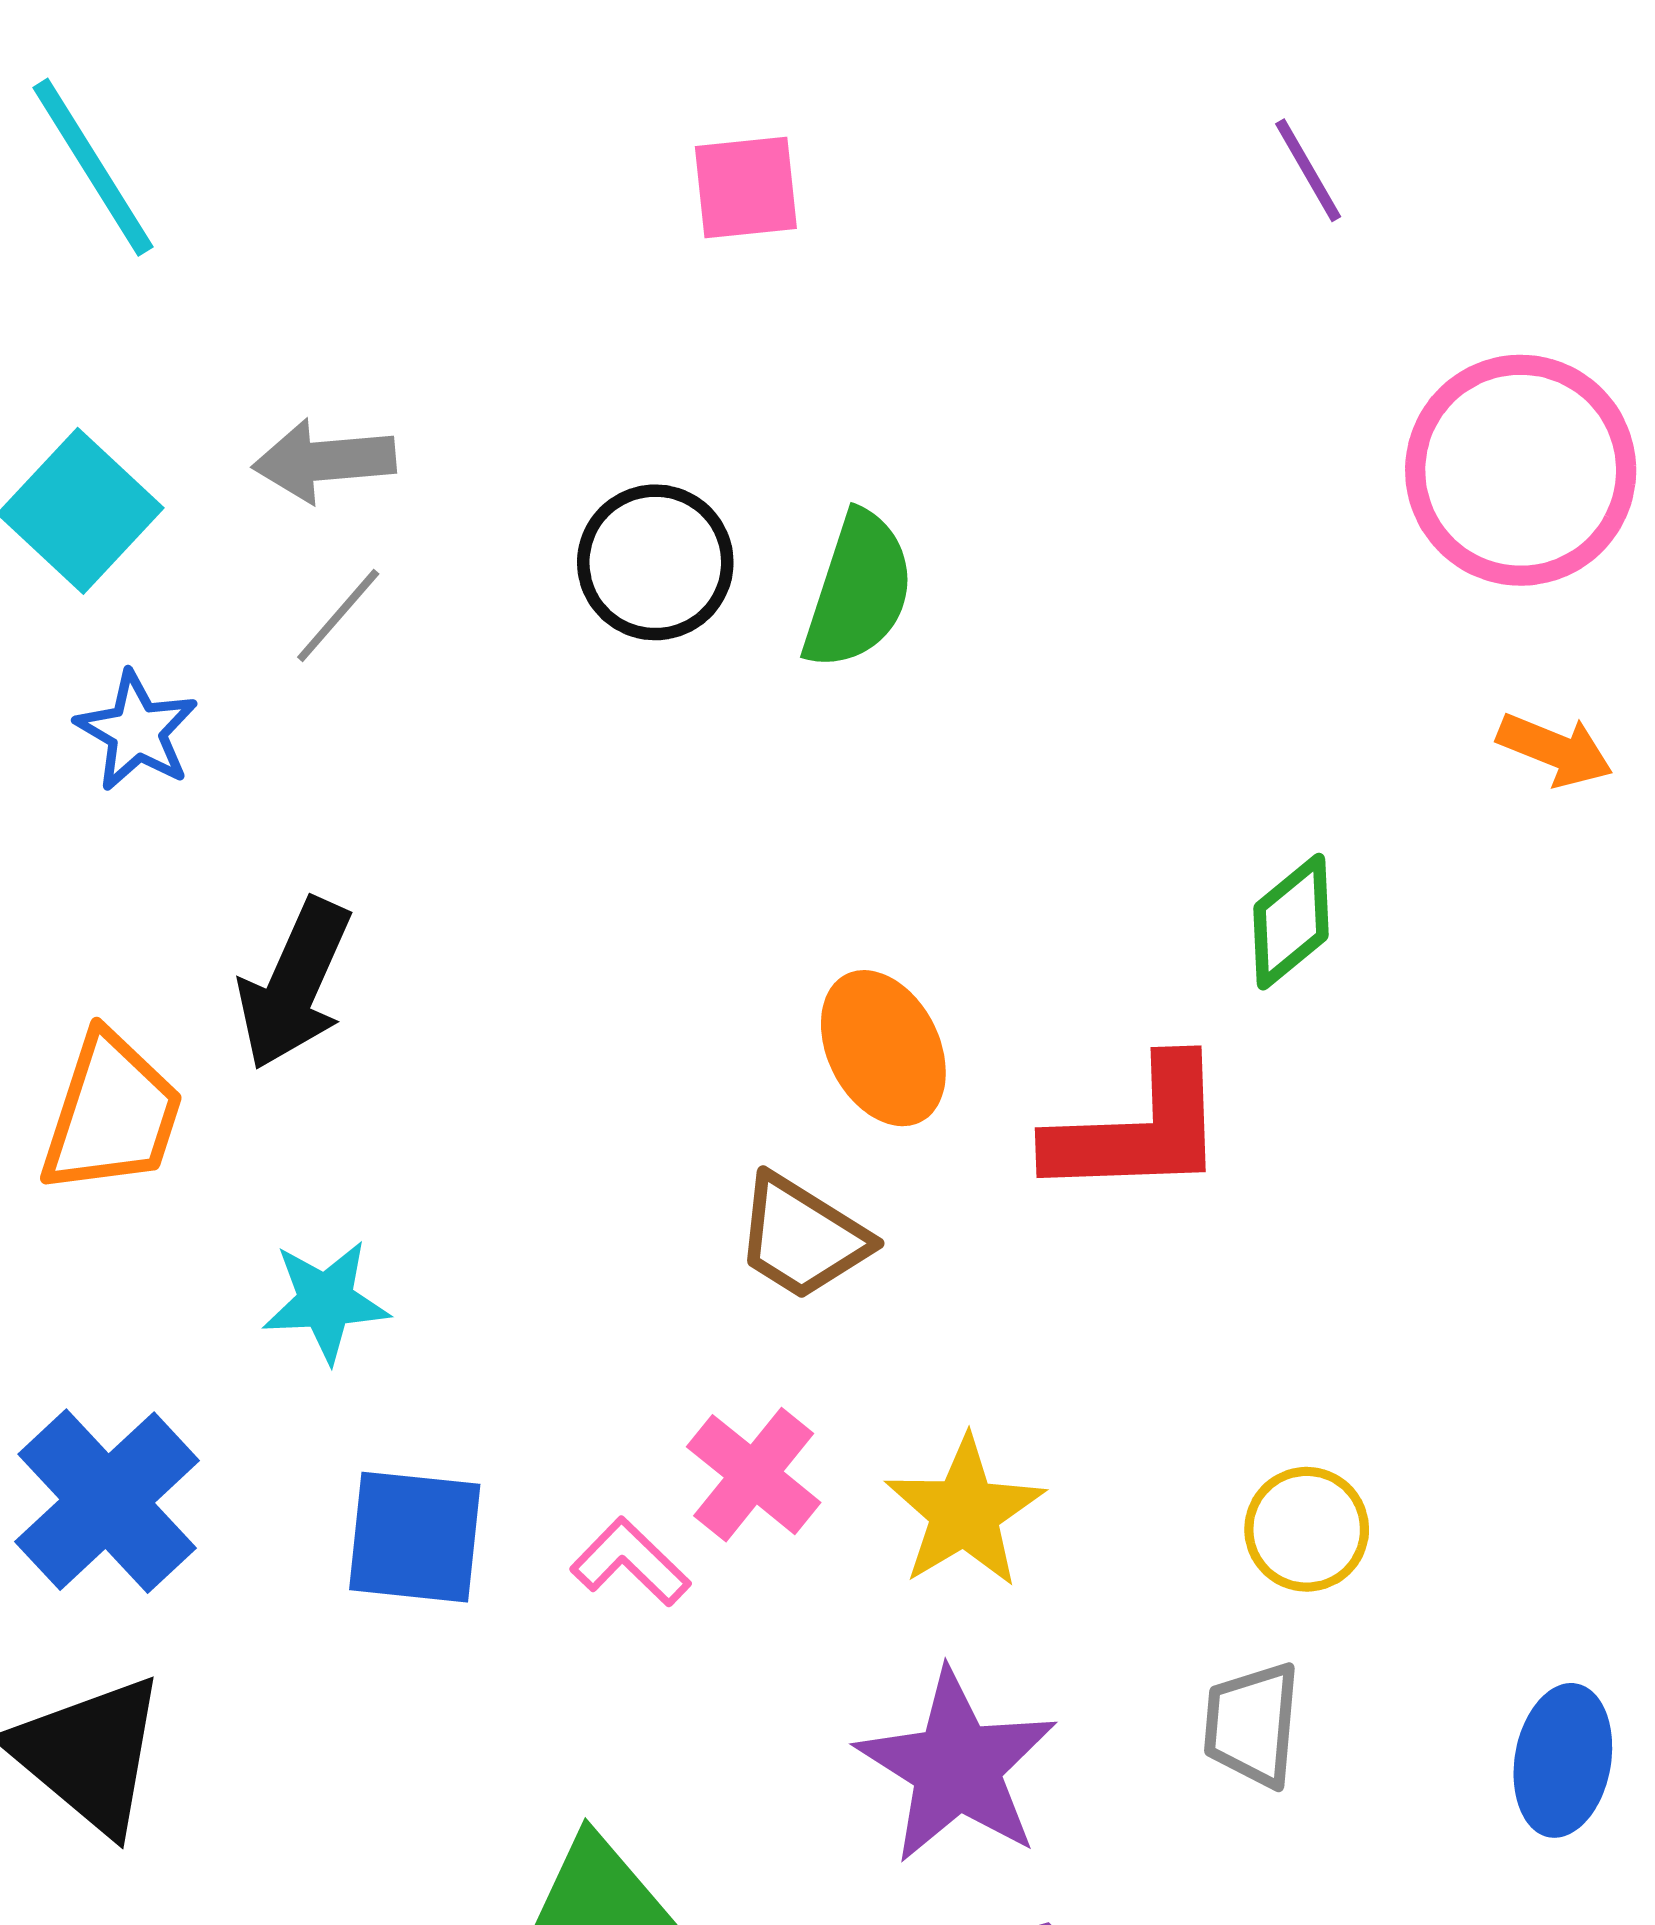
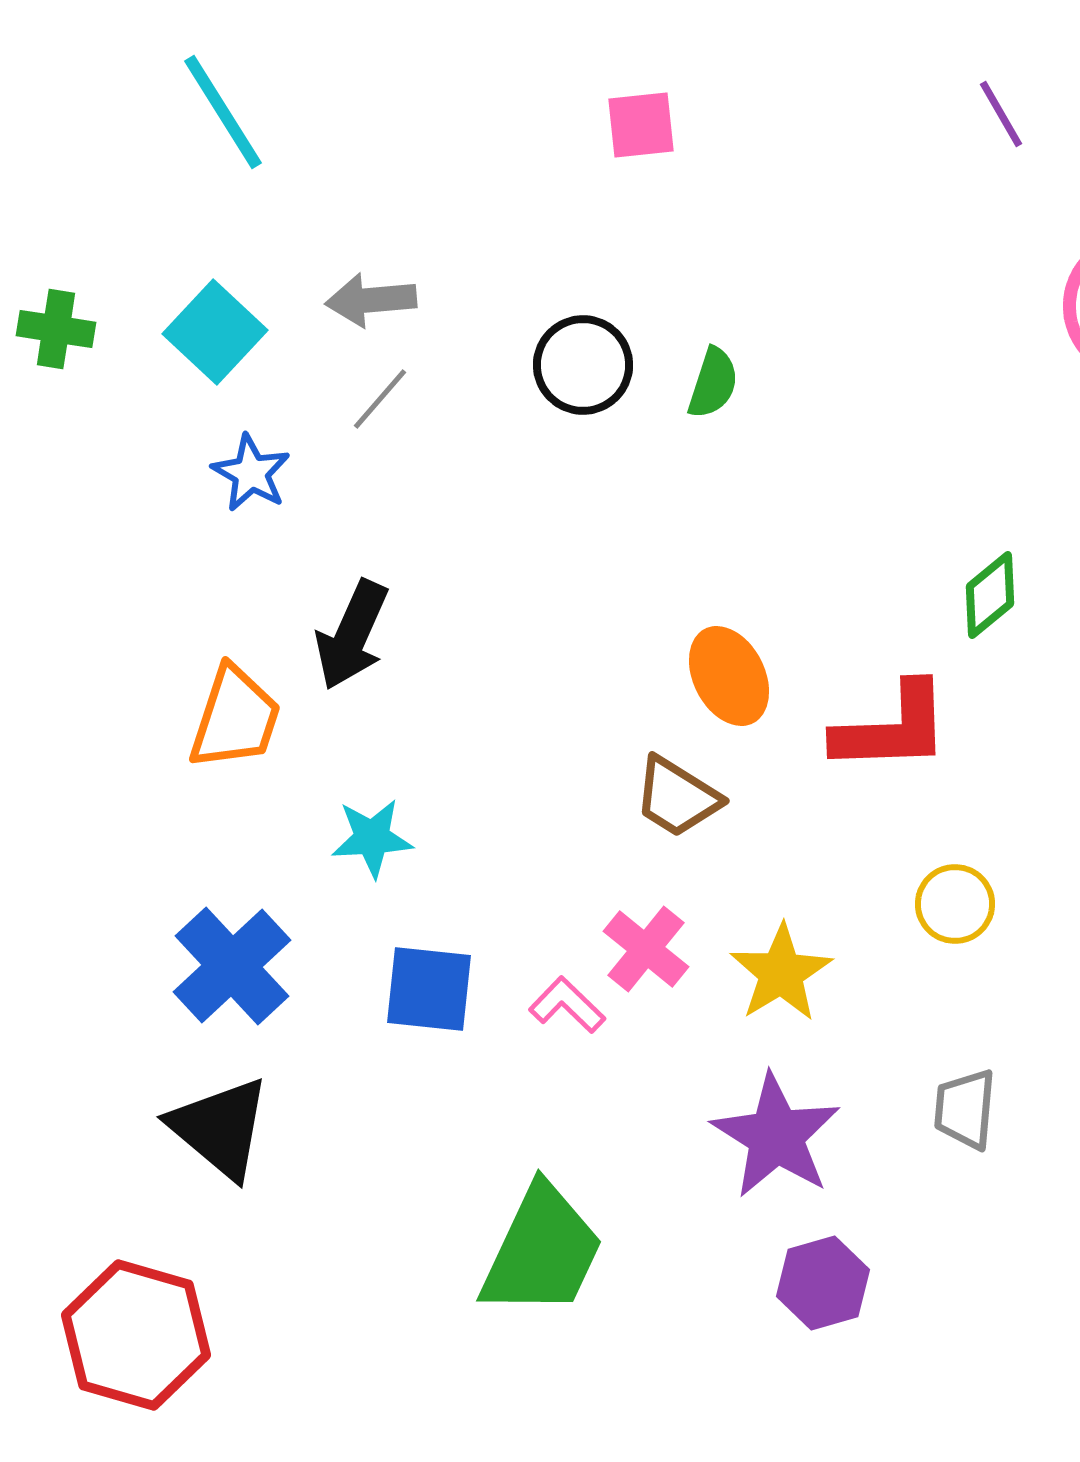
green semicircle: (858, 590) -> (713, 383), size x0.7
yellow circle: (1307, 1529) -> (955, 904), moved

